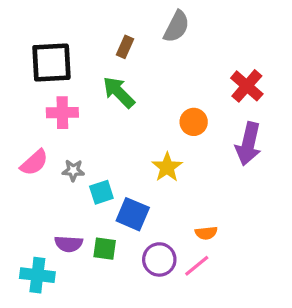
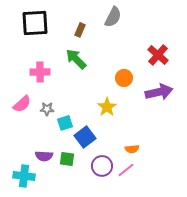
black square: (51, 63) -> (35, 23), moved
purple arrow: (248, 144) -> (159, 92), turned -116
blue square: (133, 214) -> (85, 137), turned 30

